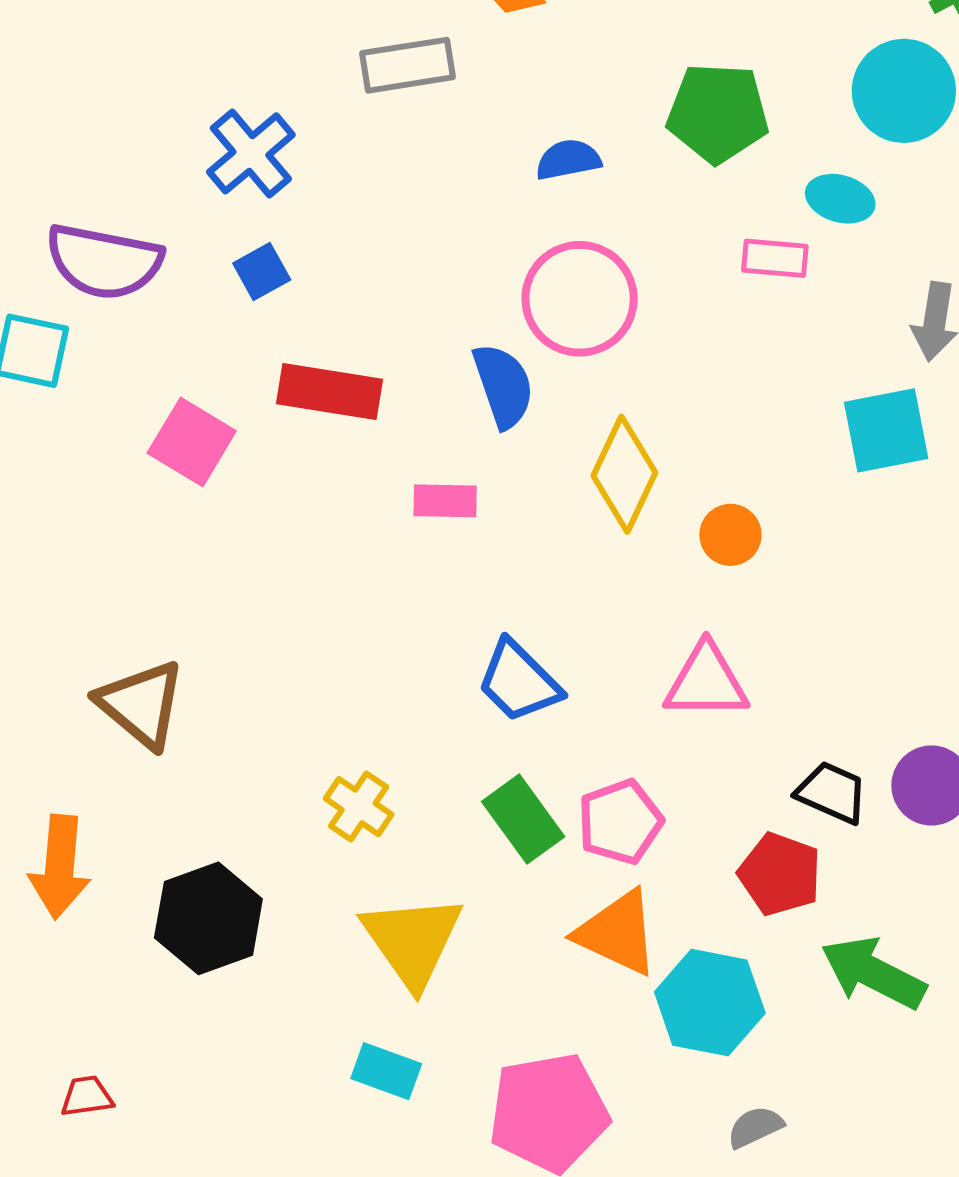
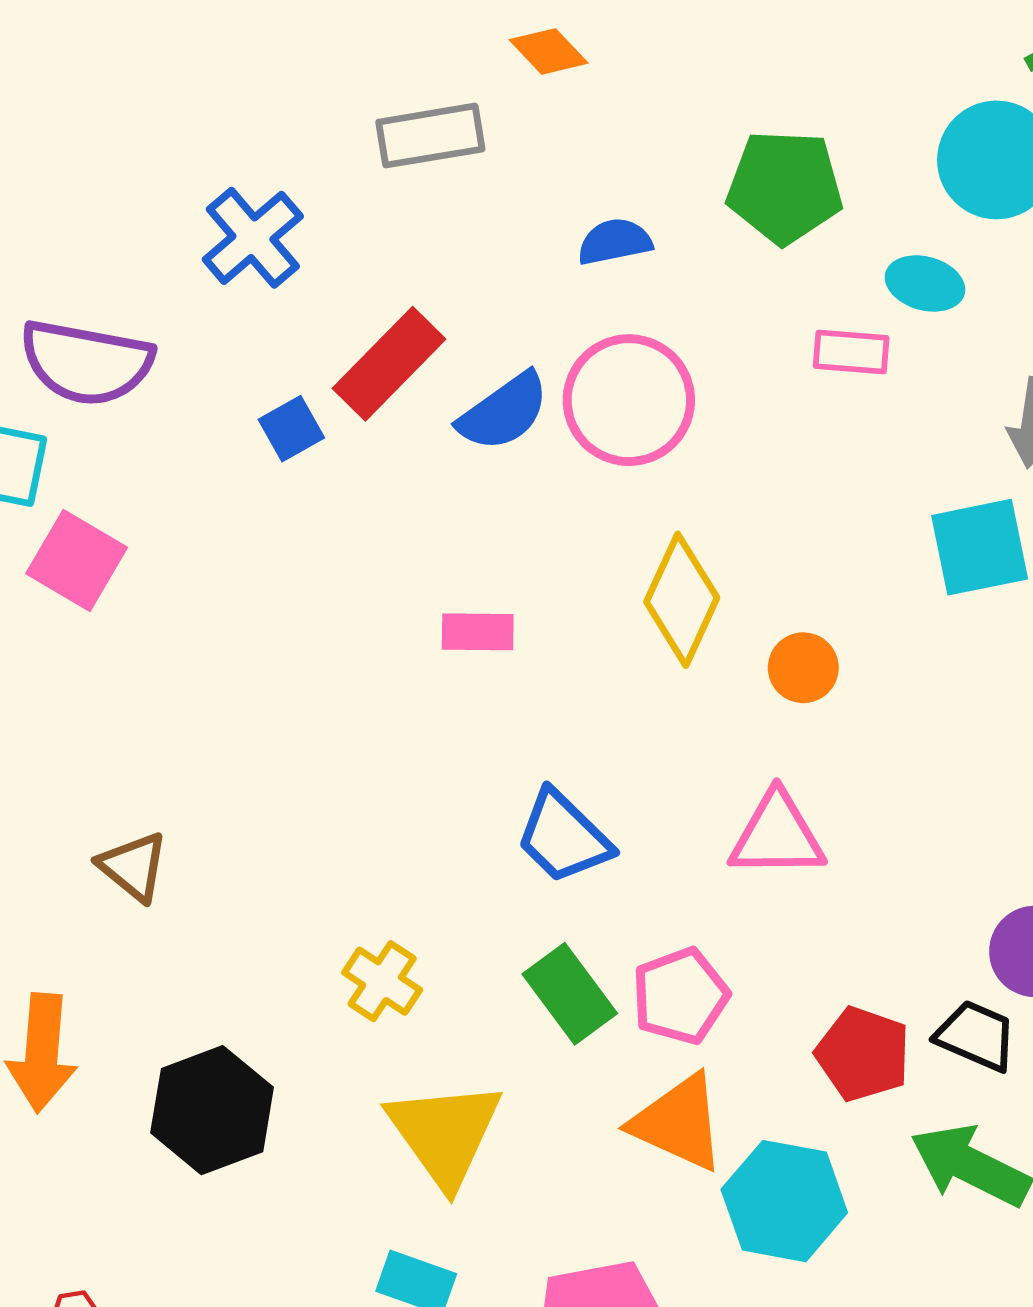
blue square: (262, 272) -> (291, 429), moved
blue semicircle: (503, 386) -> (504, 412), moved, turned 74
red rectangle: (329, 392) -> (389, 364), moved, turned -54
pink square: (192, 442) -> (77, 560), moved
brown triangle: (141, 704) -> (133, 867), size x0.7
black trapezoid: (832, 793) -> (976, 1036), moved

